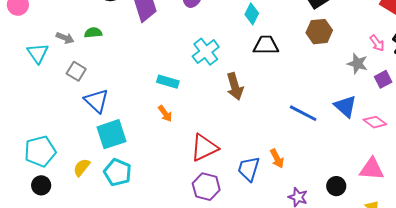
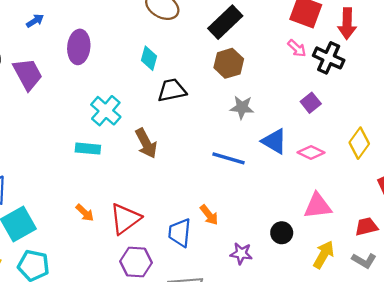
pink arrow: (377, 43) -> (297, 48), moved
gray star: (357, 64) -> (242, 107), moved
cyan rectangle: (168, 82) -> (88, 149), moved
orange arrow: (165, 114) -> (85, 213), moved

